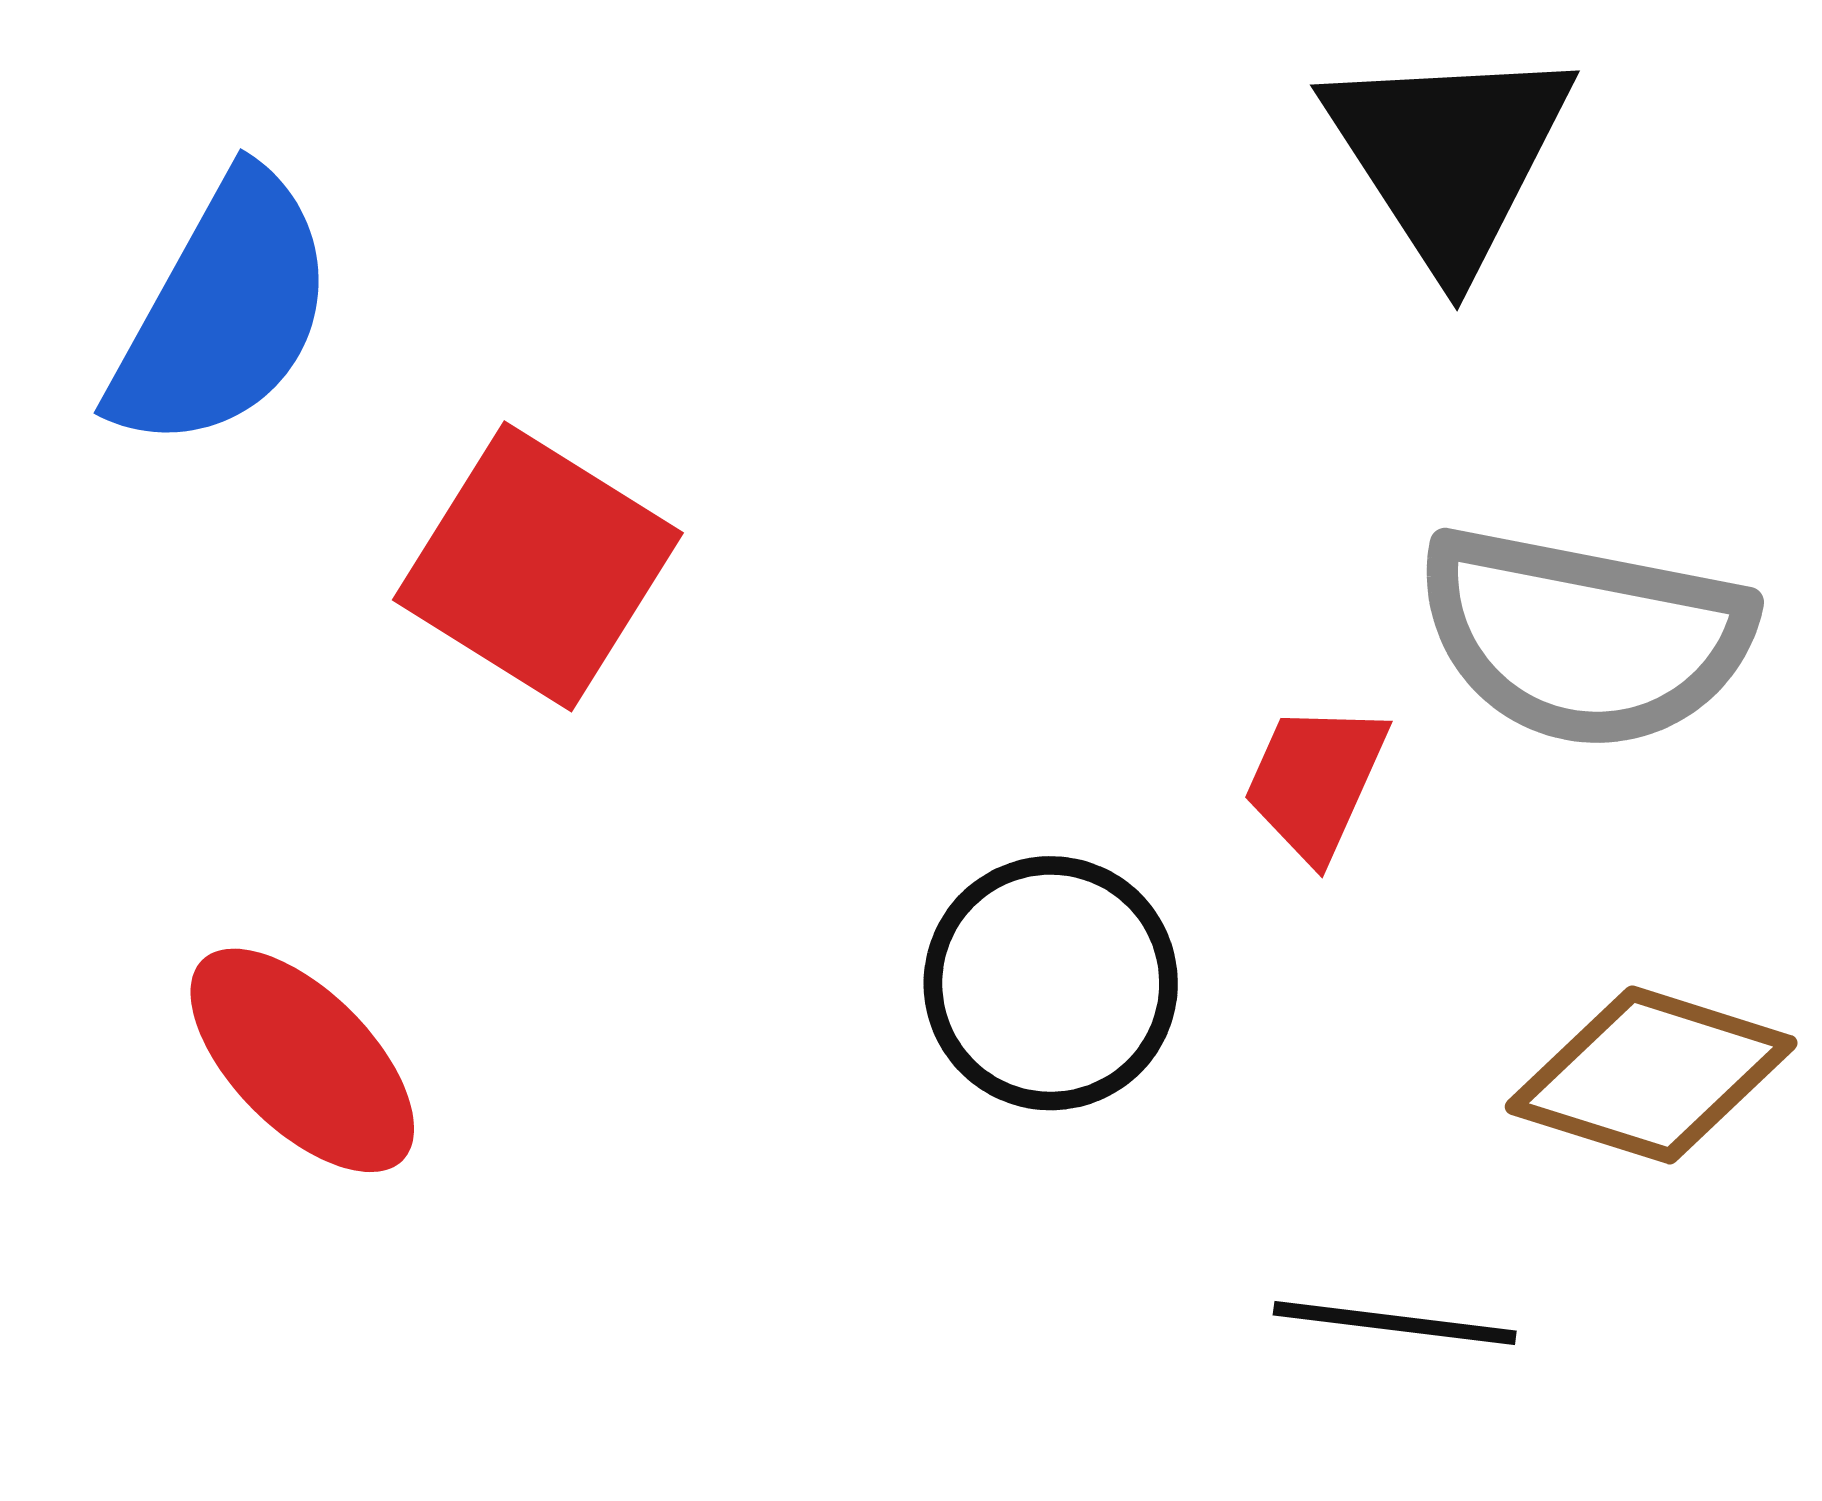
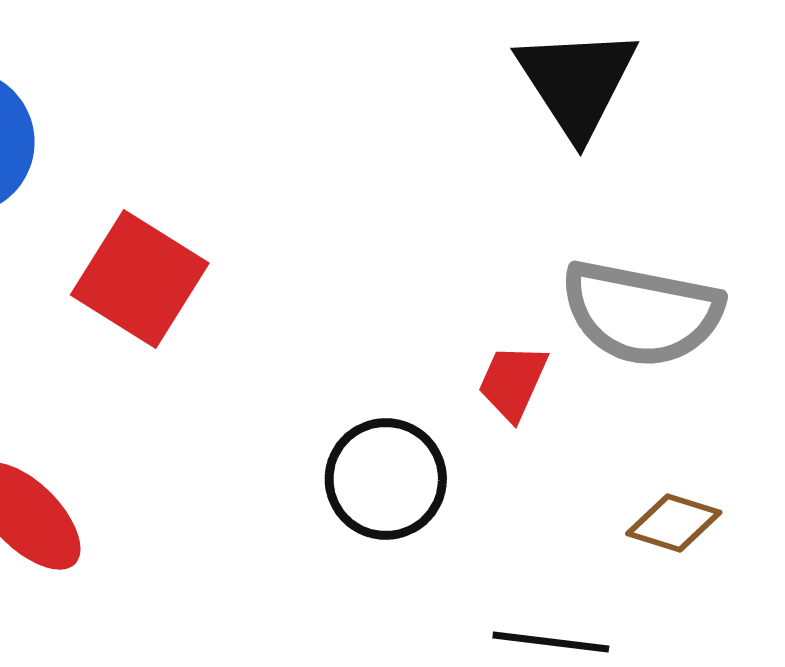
brown diamond: (1651, 1075) -> (674, 523), size x0.7

